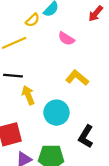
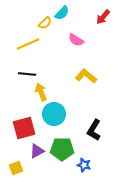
cyan circle: (56, 113) -> (54, 114), moved

